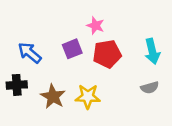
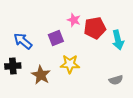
red pentagon: (107, 54) -> (95, 28), moved
gray semicircle: (150, 88) -> (116, 80), moved
yellow star: (88, 97) -> (70, 64), moved

